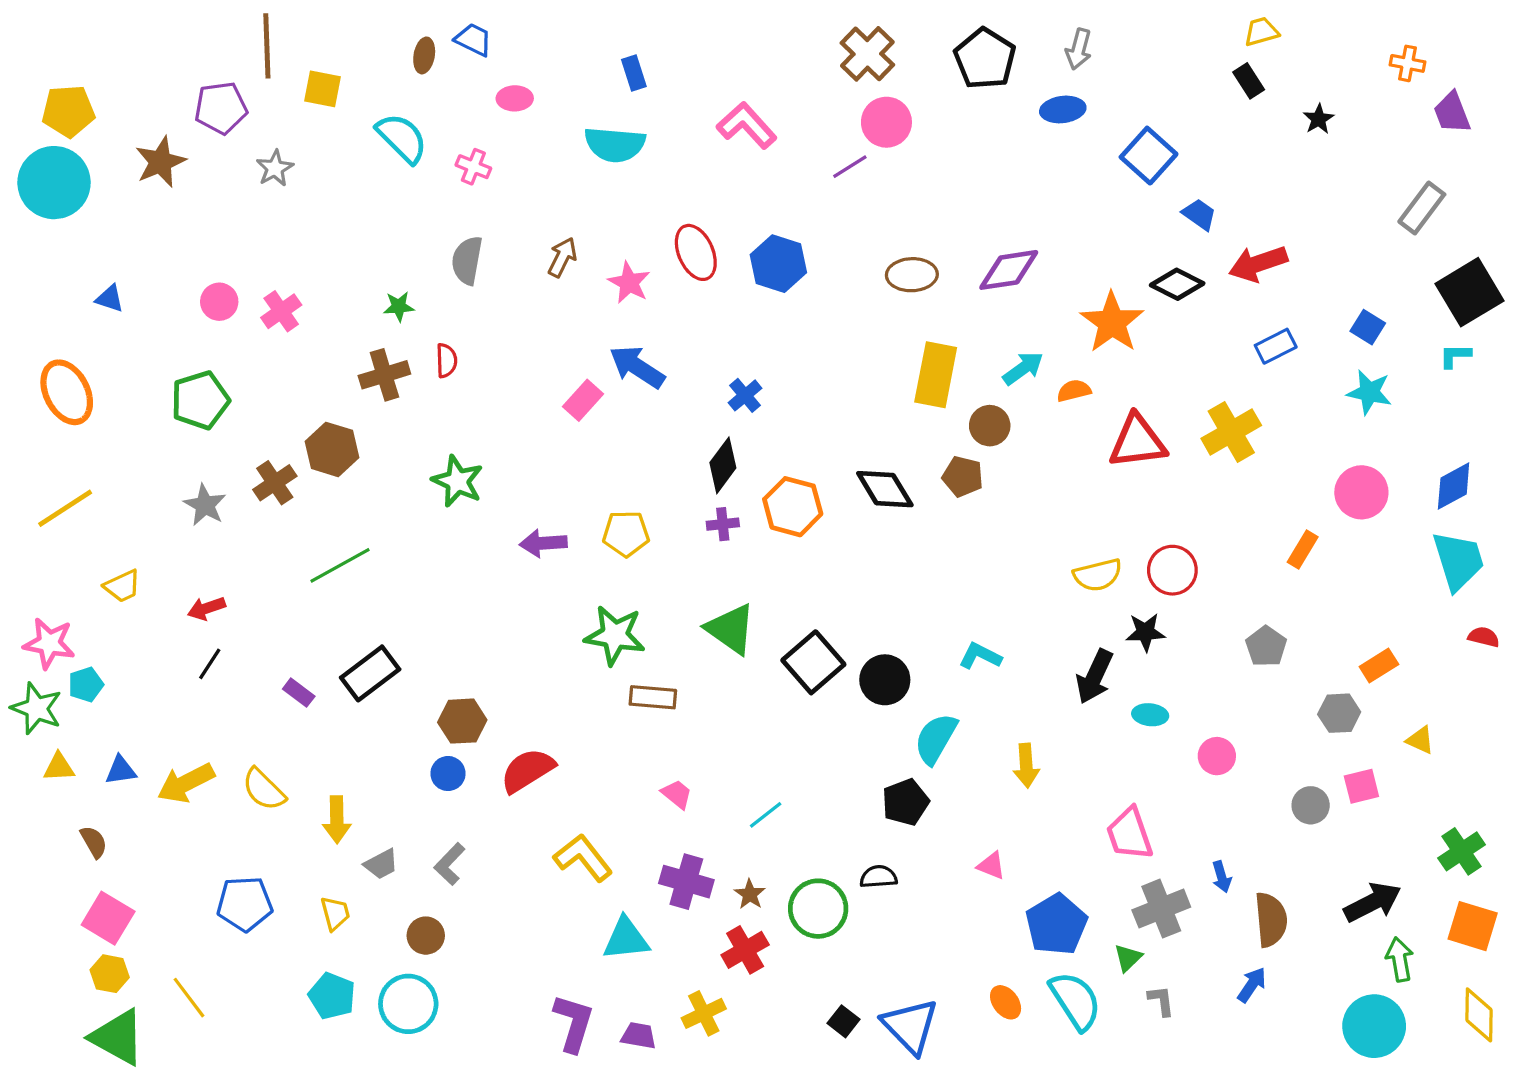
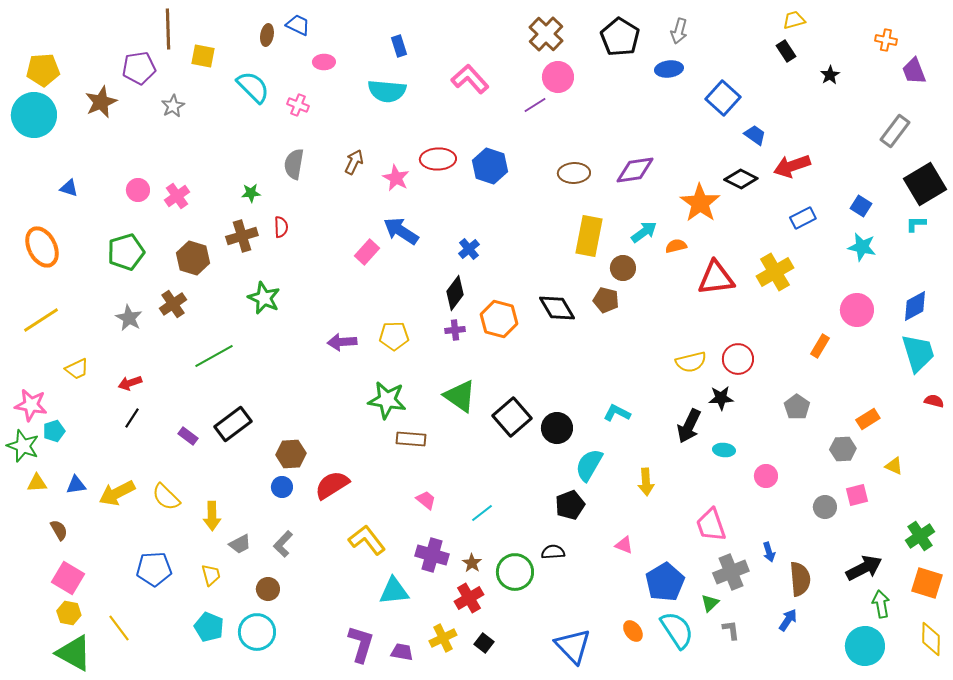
red ellipse: (696, 252) -> (438, 159), turned -68
brown hexagon: (332, 449) -> (193, 258), moved
green star: (458, 481) -> (264, 298), moved
black square: (844, 1021) -> (484, 643), moved

